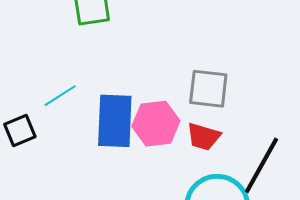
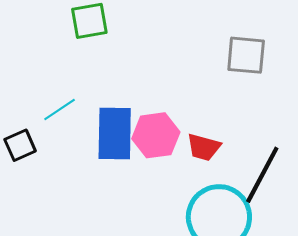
gray square: (208, 89) -> (246, 55), moved

